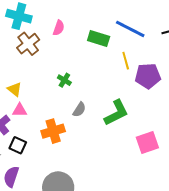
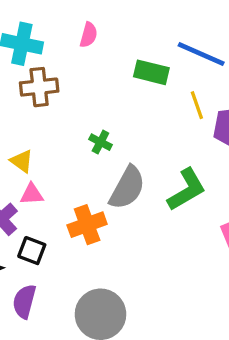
pink semicircle: (59, 28) -> (89, 35), moved
brown cross: (28, 44) -> (39, 87), turned 35
gray semicircle: (79, 110) -> (127, 188), size x1.8

